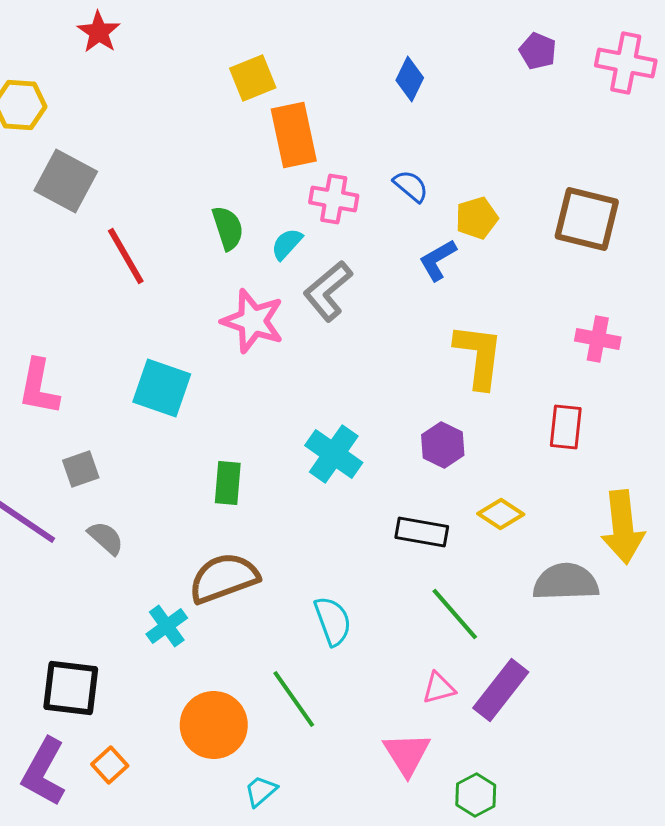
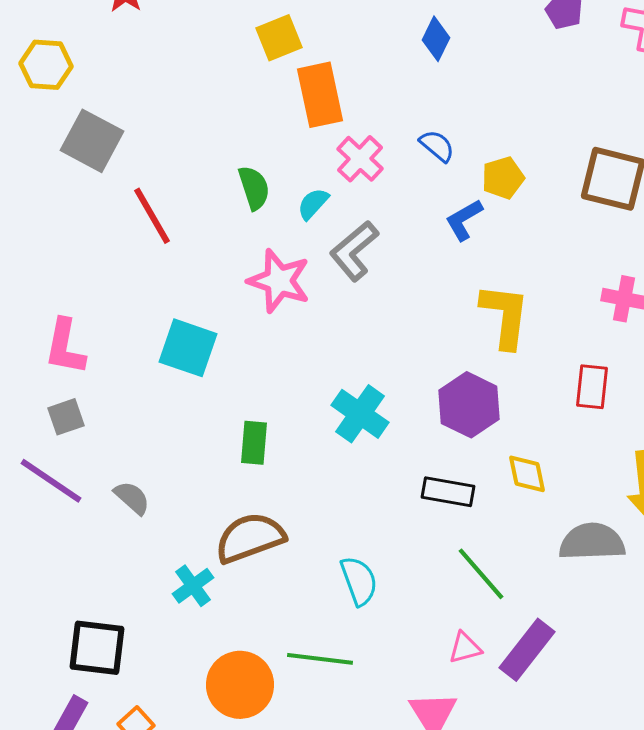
pink cross: (334, 199) -> (360, 159), turned 33
purple hexagon: (443, 445) -> (469, 405), size x1.4
gray square: (81, 469) -> (66, 417), moved
yellow diamond: (501, 514) -> (527, 474), turned 45
green line: (294, 699) -> (320, 659), turned -48

